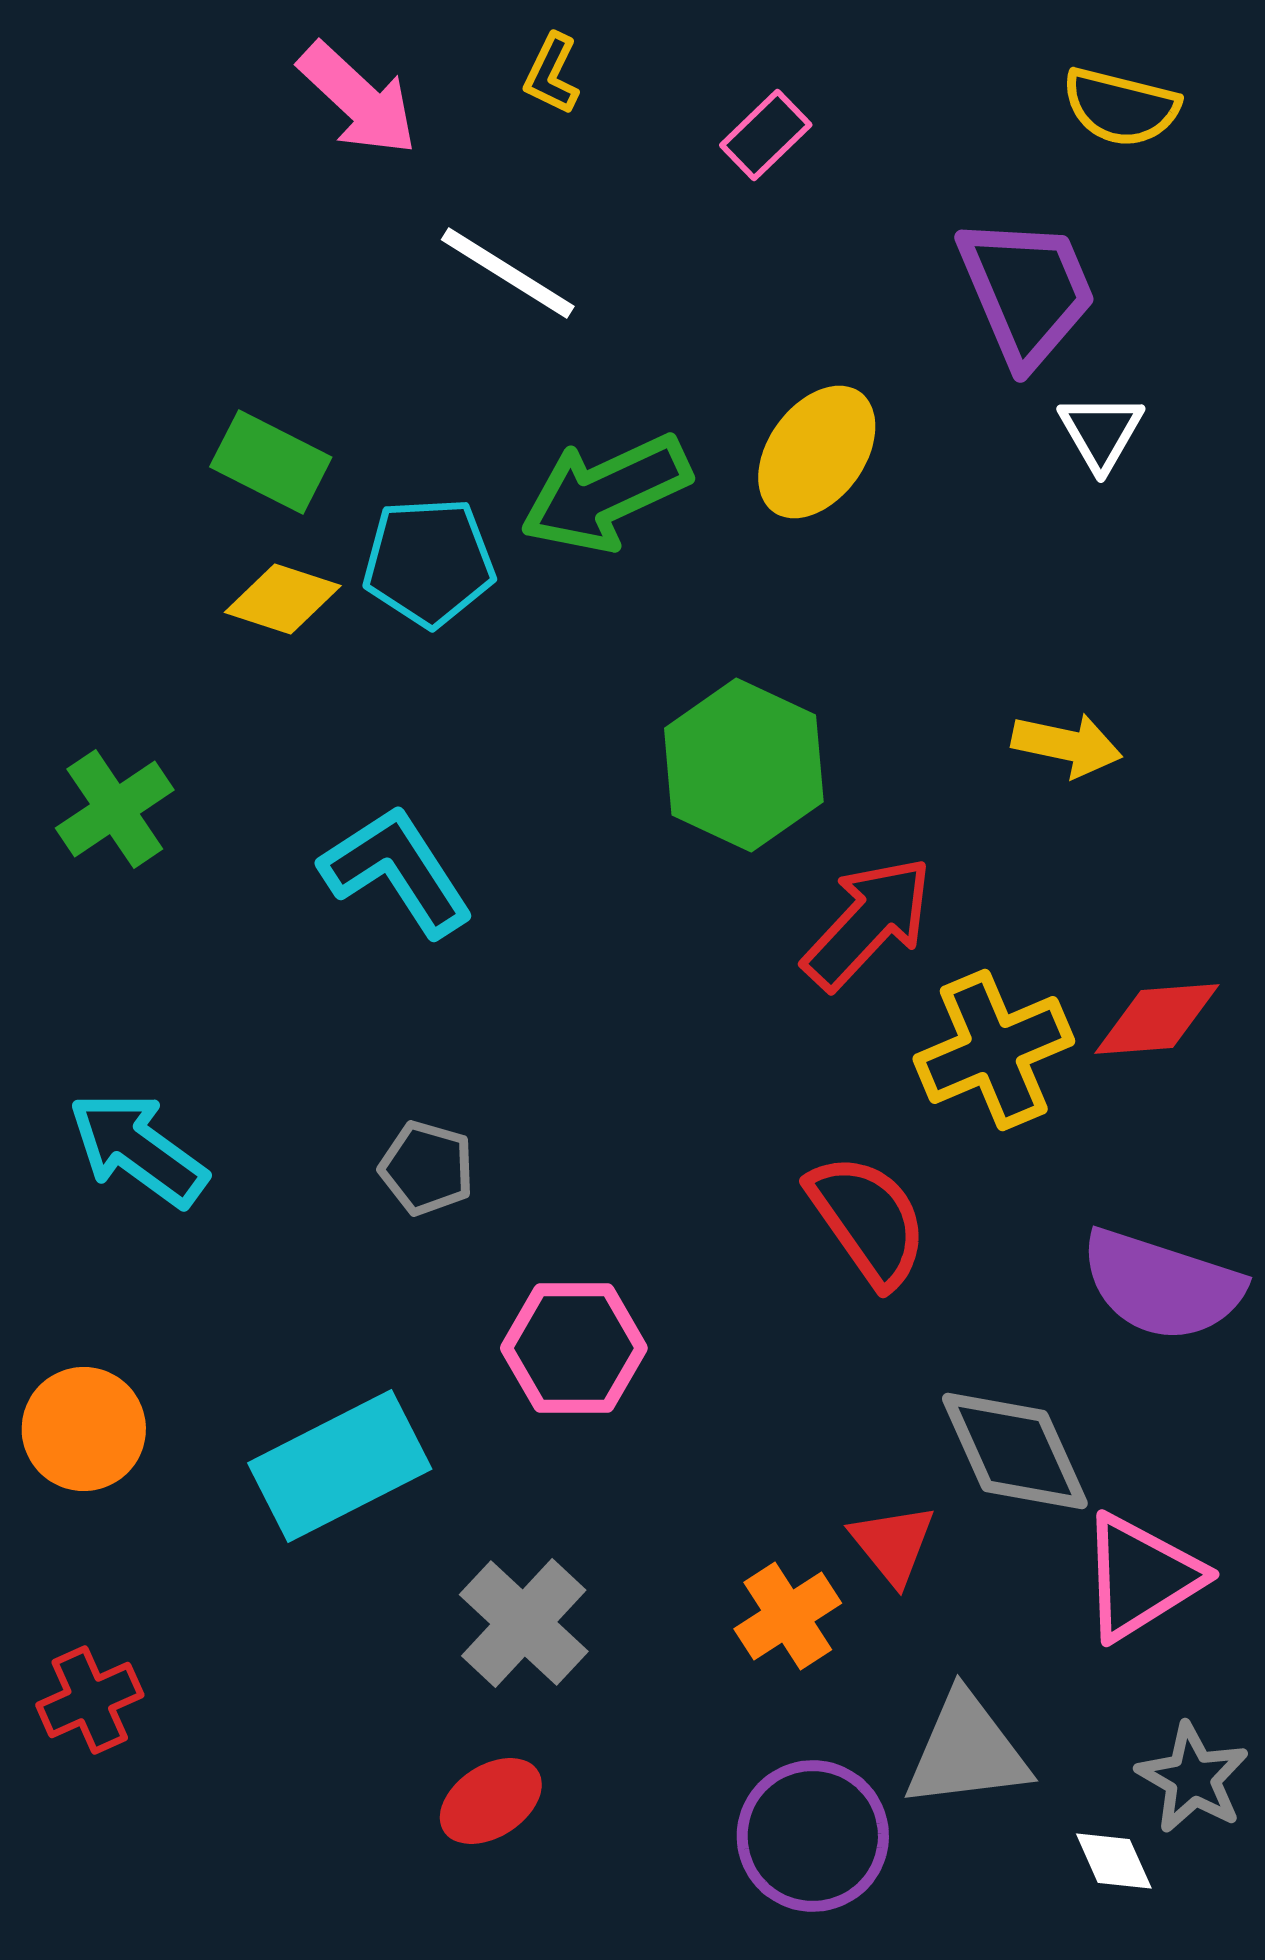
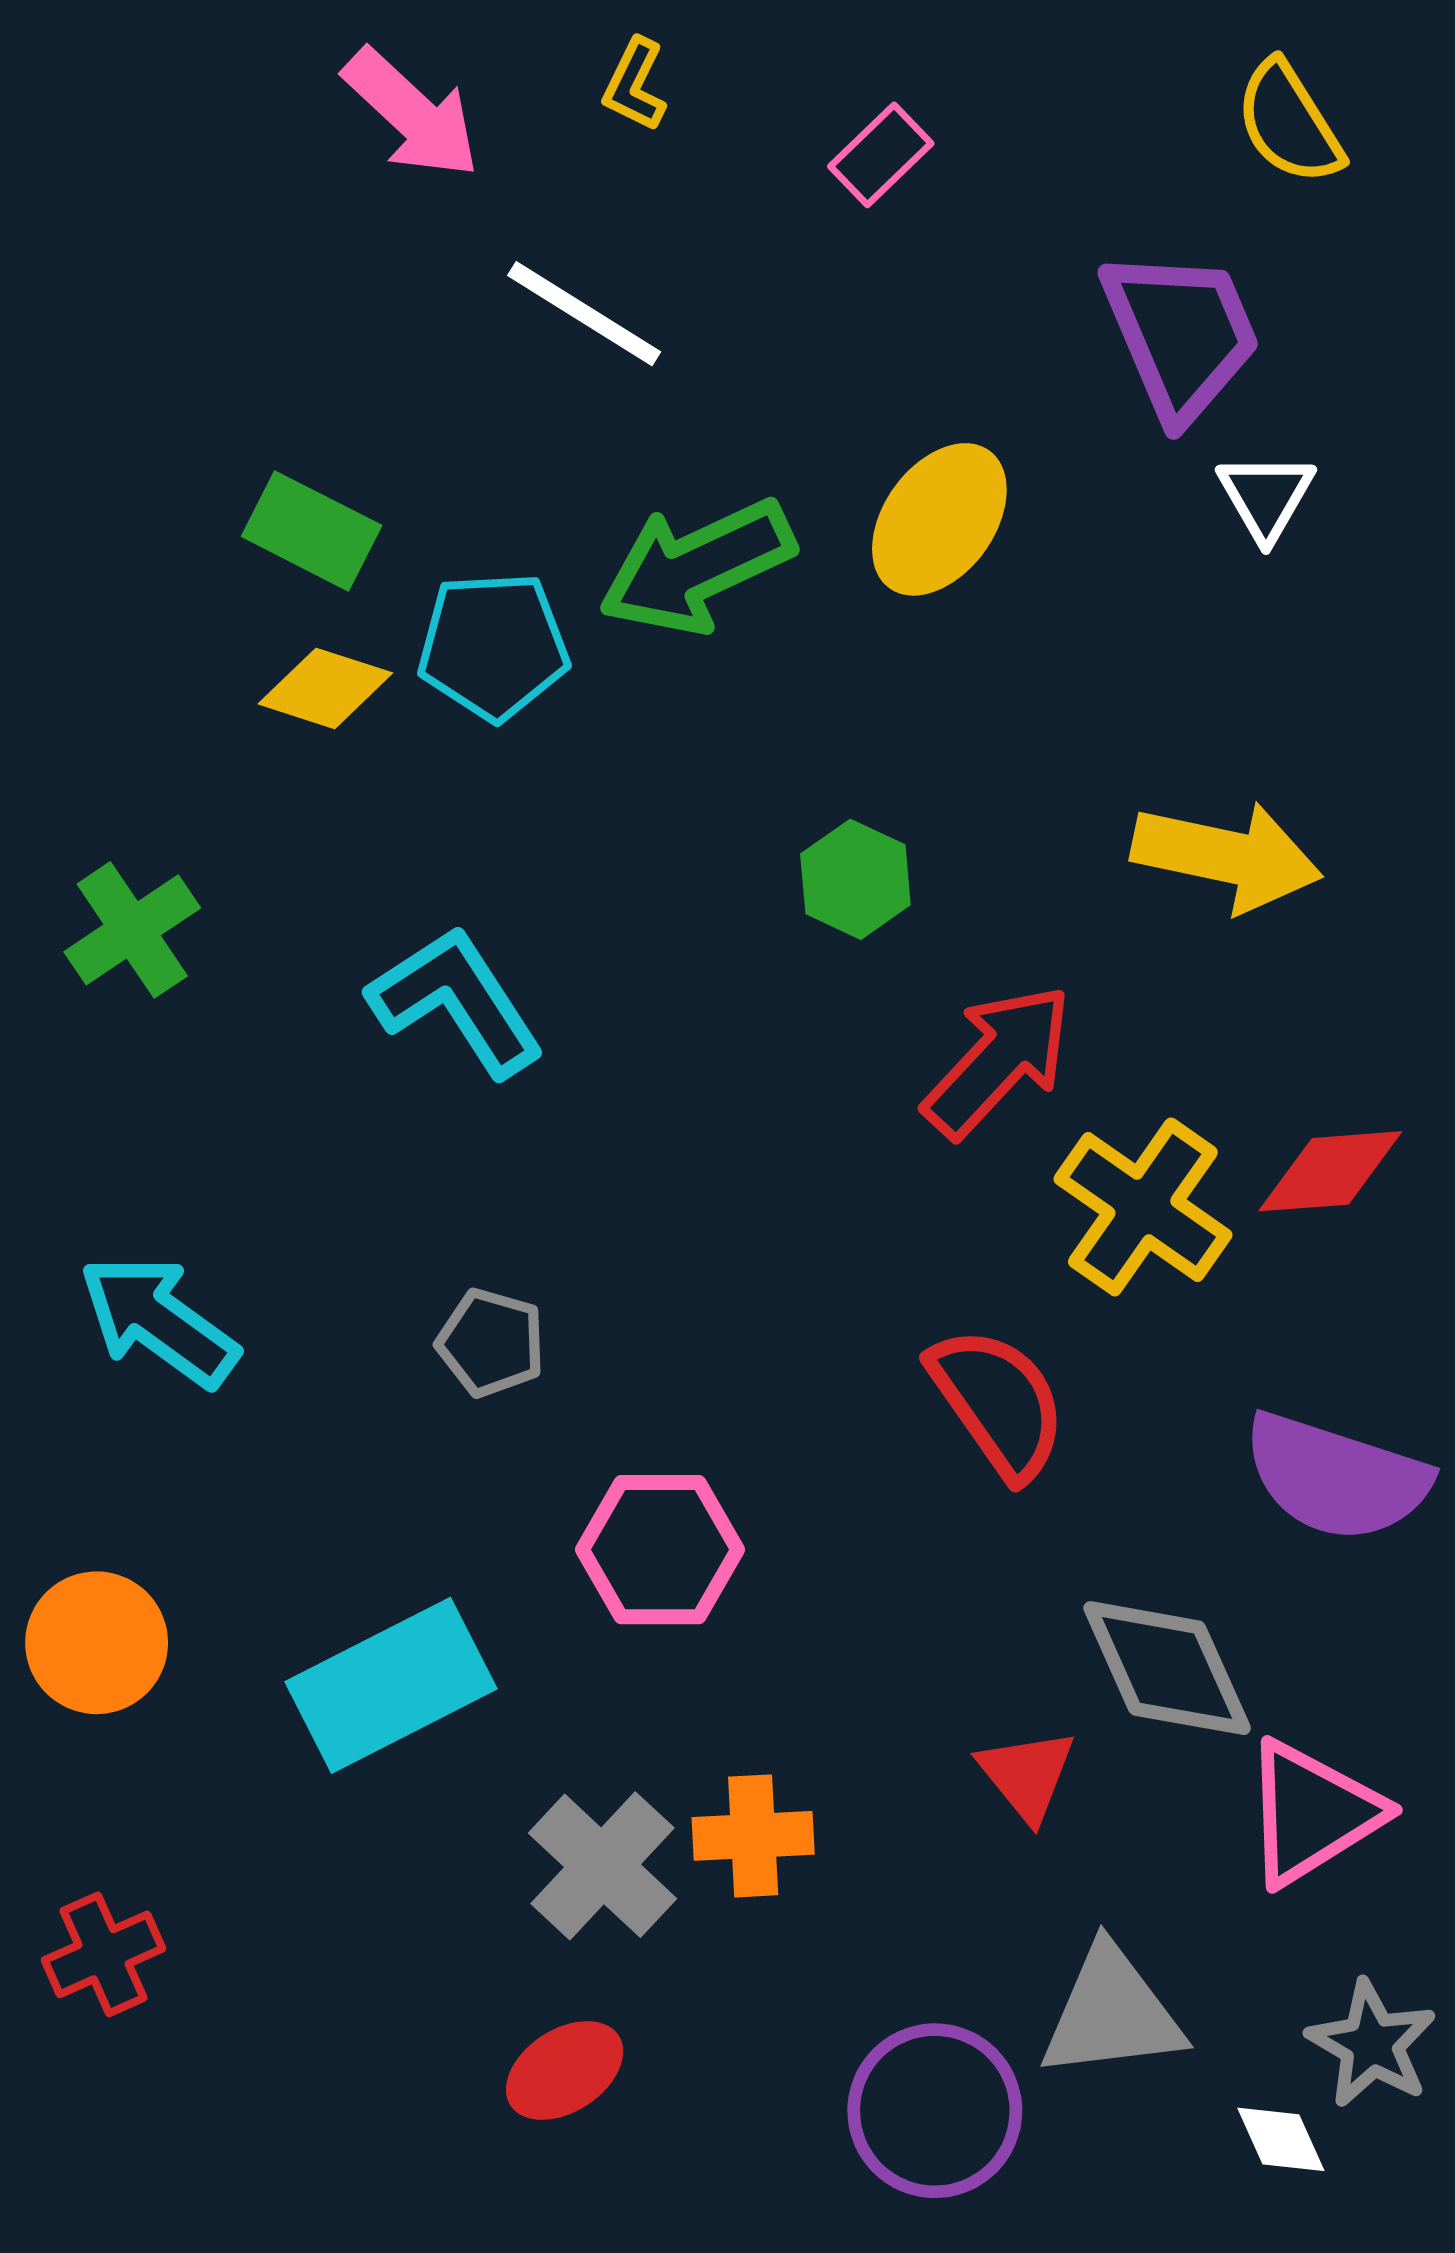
yellow semicircle: (1121, 107) -> (1289, 123), turned 44
yellow arrow: (1067, 745) -> (1227, 856), size x1.5
green hexagon: (744, 765) -> (855, 879), size x0.6
yellow cross: (994, 1050) -> (1143, 1207), turned -32
orange cross: (788, 1616) -> (753, 1836), moved, turned 30

